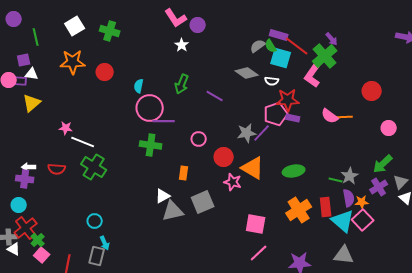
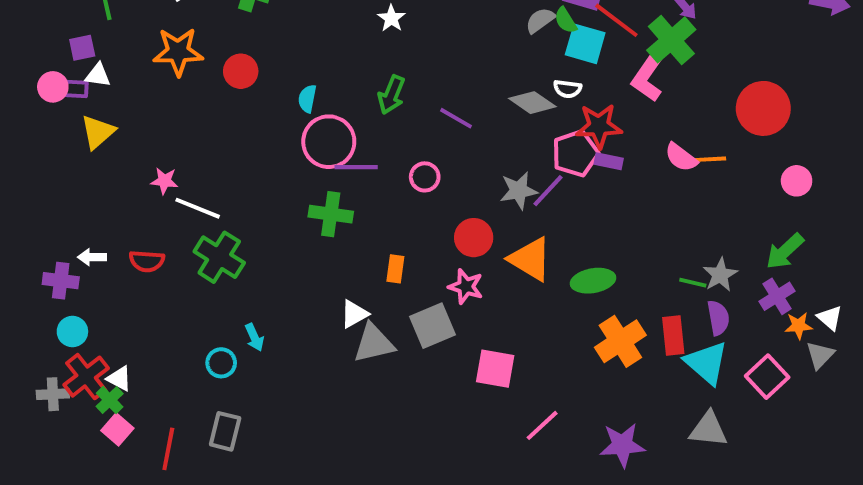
gray diamond: (247, 73) -> (532, 103), moved
red circle: (372, 91) -> (763, 108), size x1.4
pink circle: (199, 139) -> (425, 177), moved
green ellipse: (294, 171) -> (593, 281), moved
purple cross: (25, 179) -> (61, 281), moved
pink star: (233, 182) -> (466, 287), moved
gray triangle: (401, 182) -> (820, 355), moved
orange star: (362, 202) -> (798, 326), moved
pink square: (363, 220) -> (767, 377), moved
pink square: (256, 224) -> (495, 369), moved
cyan arrow: (105, 243) -> (254, 337), moved
white triangle: (14, 249) -> (119, 378), moved

